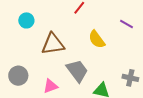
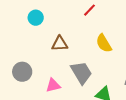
brown triangle: (53, 44) -> (60, 44), size x0.7

